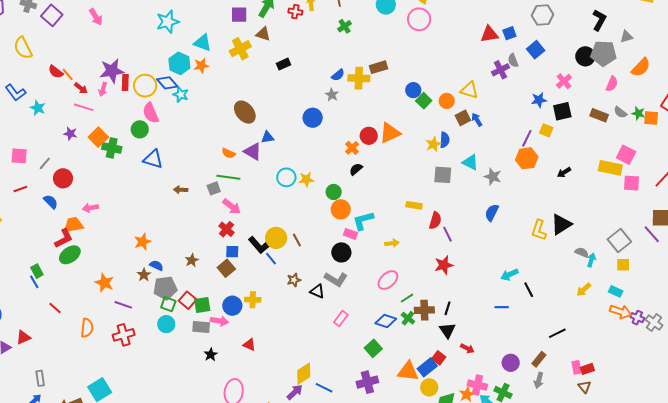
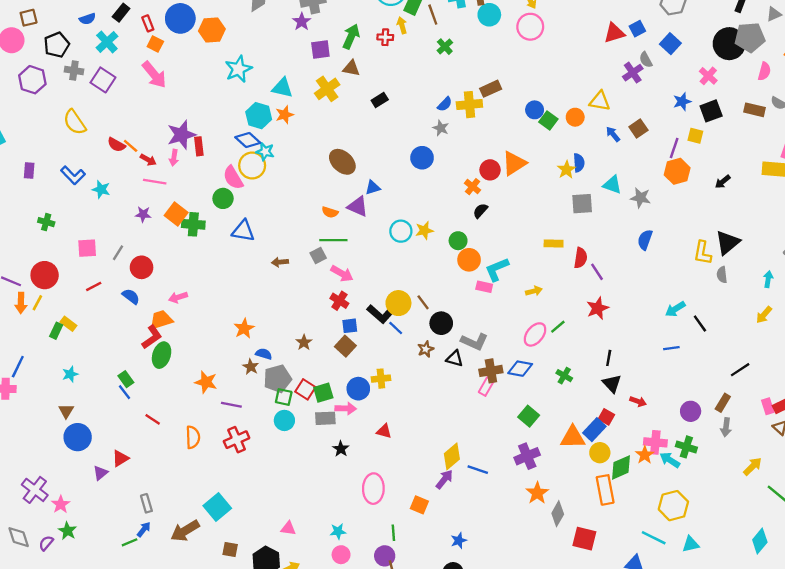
pink arrow: (96, 17) -> (154, 75), size x1.4
black circle: (585, 56) -> (729, 44), size x1.4
yellow circle: (145, 86) -> (252, 166), moved
brown square: (463, 118) -> (638, 129), moved
black circle: (341, 252) -> (441, 323), moved
gray semicircle: (582, 252) -> (722, 275), moved, turned -112
green ellipse: (70, 255) -> (162, 355), turned -30
green line: (407, 298) -> (558, 327), moved
brown cross: (424, 310) -> (491, 371), moved
blue diamond: (386, 321) -> (520, 369), moved

